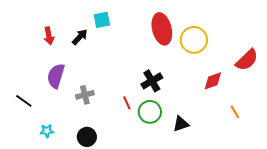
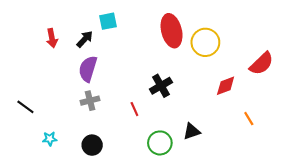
purple semicircle: (56, 76) -> (88, 69), moved
green circle: (150, 112) -> (160, 143), moved

